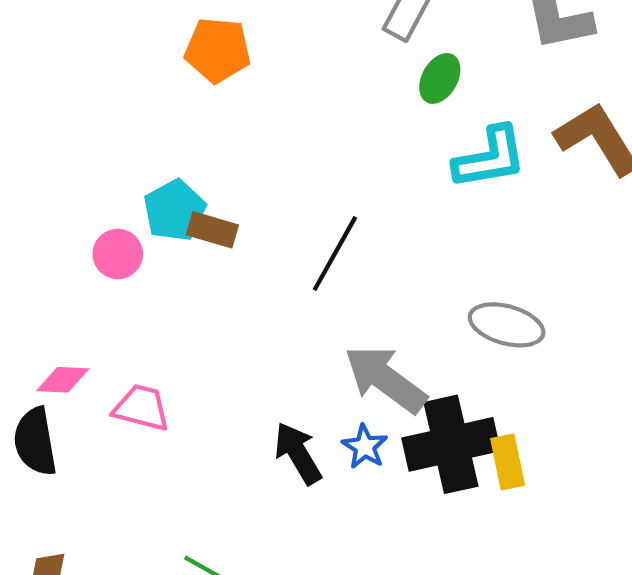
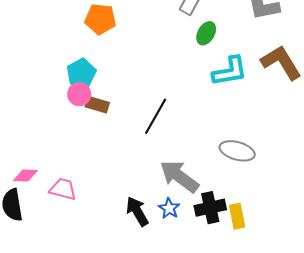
cyan pentagon: (175, 210) -> (81, 73), moved
pink circle: (118, 254) -> (79, 94), moved
black cross: (451, 444) -> (210, 208), size x0.7

